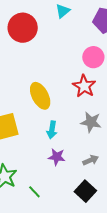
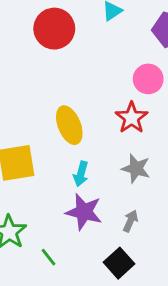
purple star: (57, 157) -> (84, 212), size x1.5
gray arrow: (91, 160) -> (130, 221), turned -49

